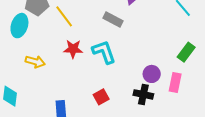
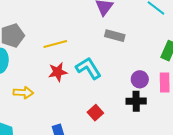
yellow line: (64, 16) -> (55, 44), moved, turned -55
gray rectangle: (113, 19) -> (115, 36), moved

